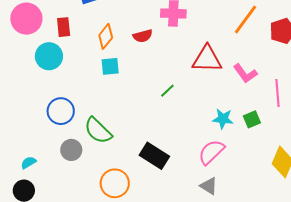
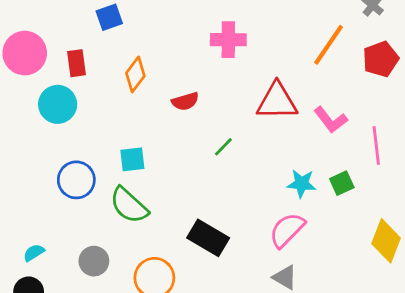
red semicircle: (143, 36) -> (185, 101), moved
cyan square: (110, 66) -> (132, 159), moved
gray circle: (71, 150) -> (94, 261), moved

